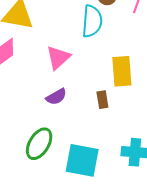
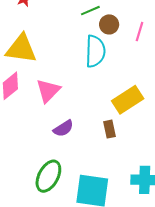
pink triangle: (58, 58) -> (48, 91), moved
yellow rectangle: (122, 71) -> (128, 100), turned 64

